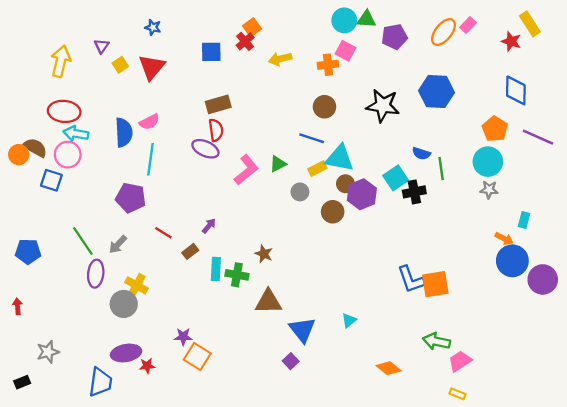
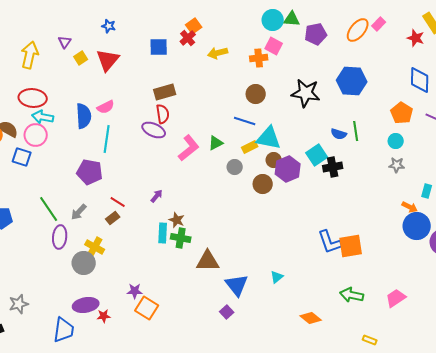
cyan circle: (488, 162) -> (396, 141), size x0.6
green line: (441, 169) -> (356, 131), moved
brown rectangle: (190, 251) -> (113, 218), moved
brown star: (264, 254) -> (177, 220), moved
pink trapezoid: (460, 361) -> (396, 298), moved

